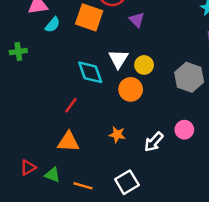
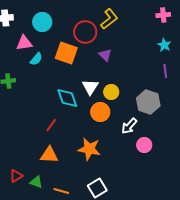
orange star: (117, 135) -> (89, 149), size x1.6
white arrow: (154, 142) -> (129, 126), moved

